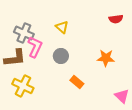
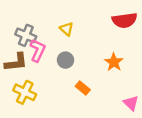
red semicircle: (116, 19) -> (125, 20), size x1.6
orange star: (106, 58) -> (114, 62), turned 30

